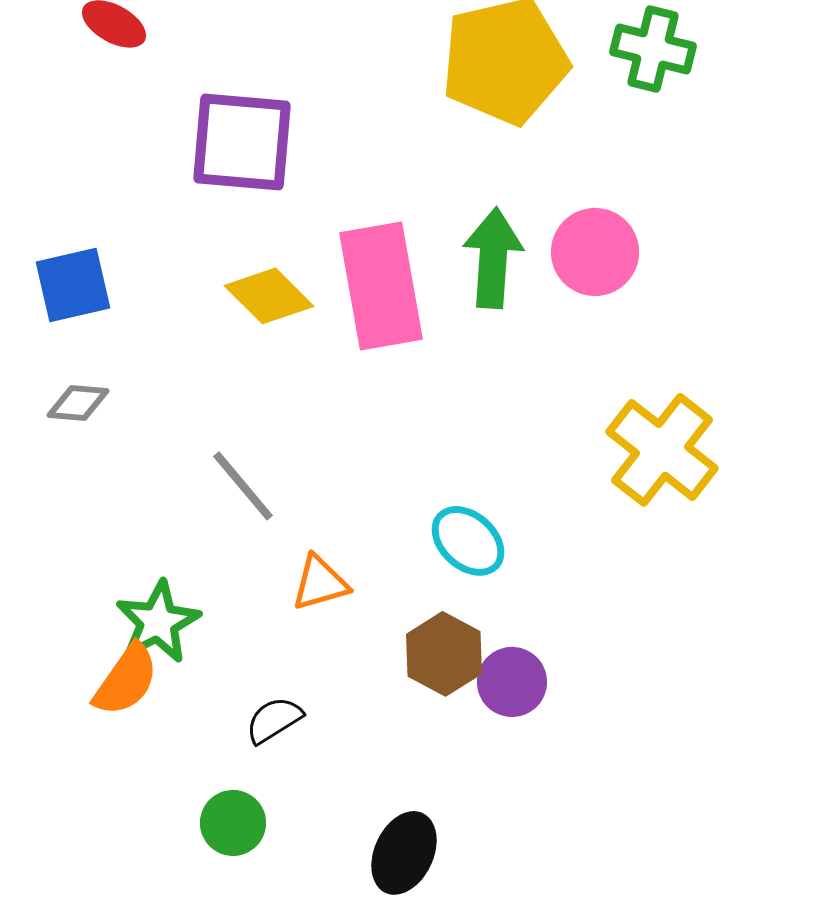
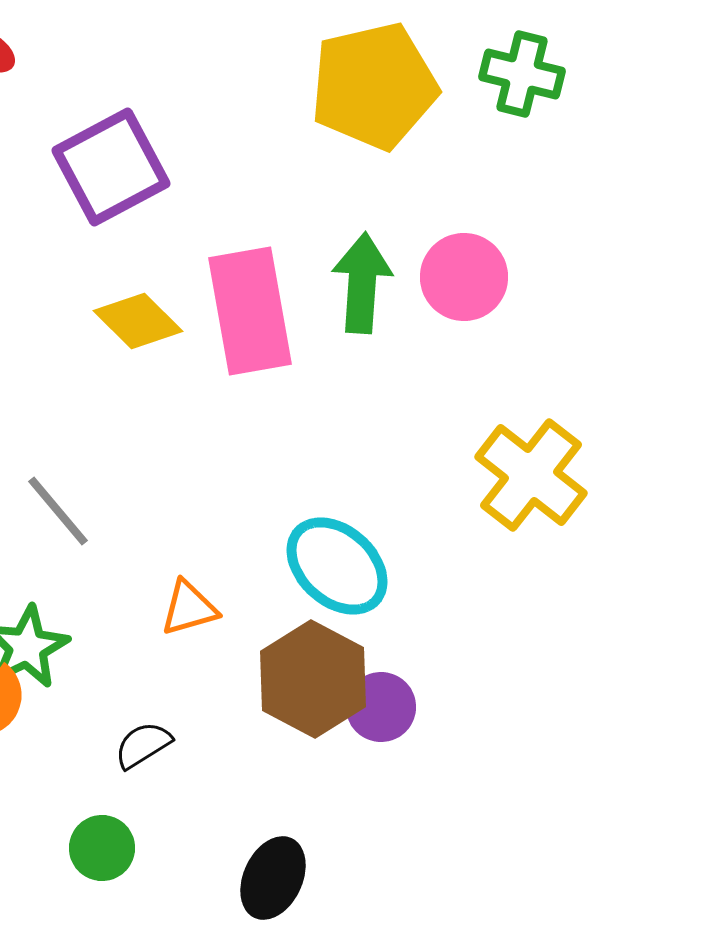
purple square: (242, 142) -> (111, 167), turned -33
gray line: (243, 486) -> (58, 511), moved
cyan ellipse: (468, 541) -> (337, 566), size x1.4
brown hexagon: (444, 654) -> (313, 679), size x1.4

